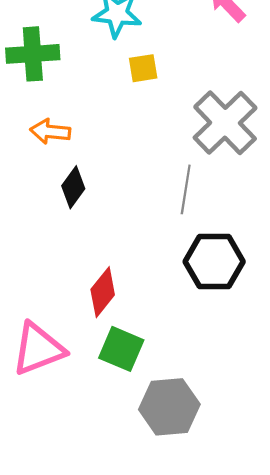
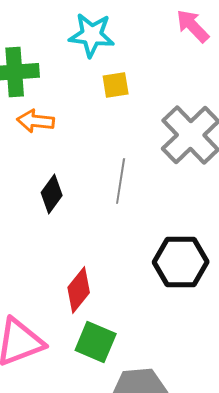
orange arrow: (50, 132) -> (36, 121), moved
gray line: (186, 189) -> (121, 181), moved

